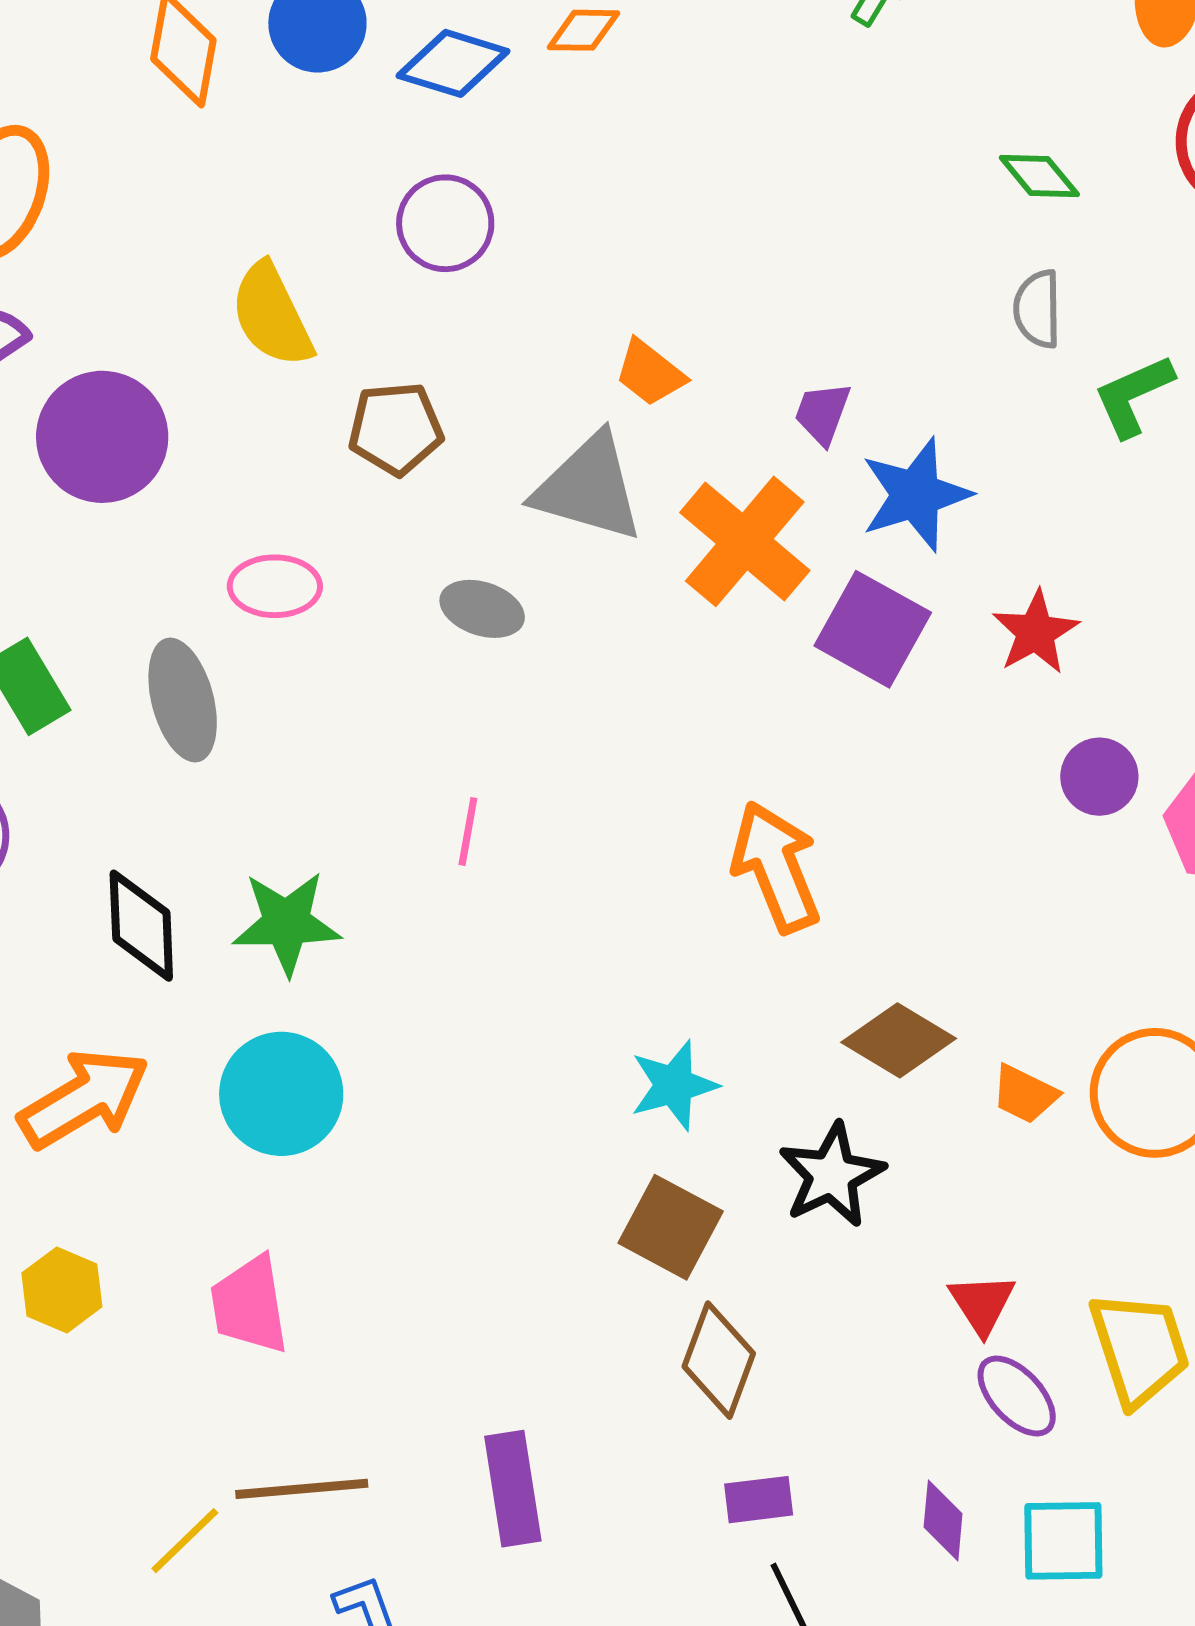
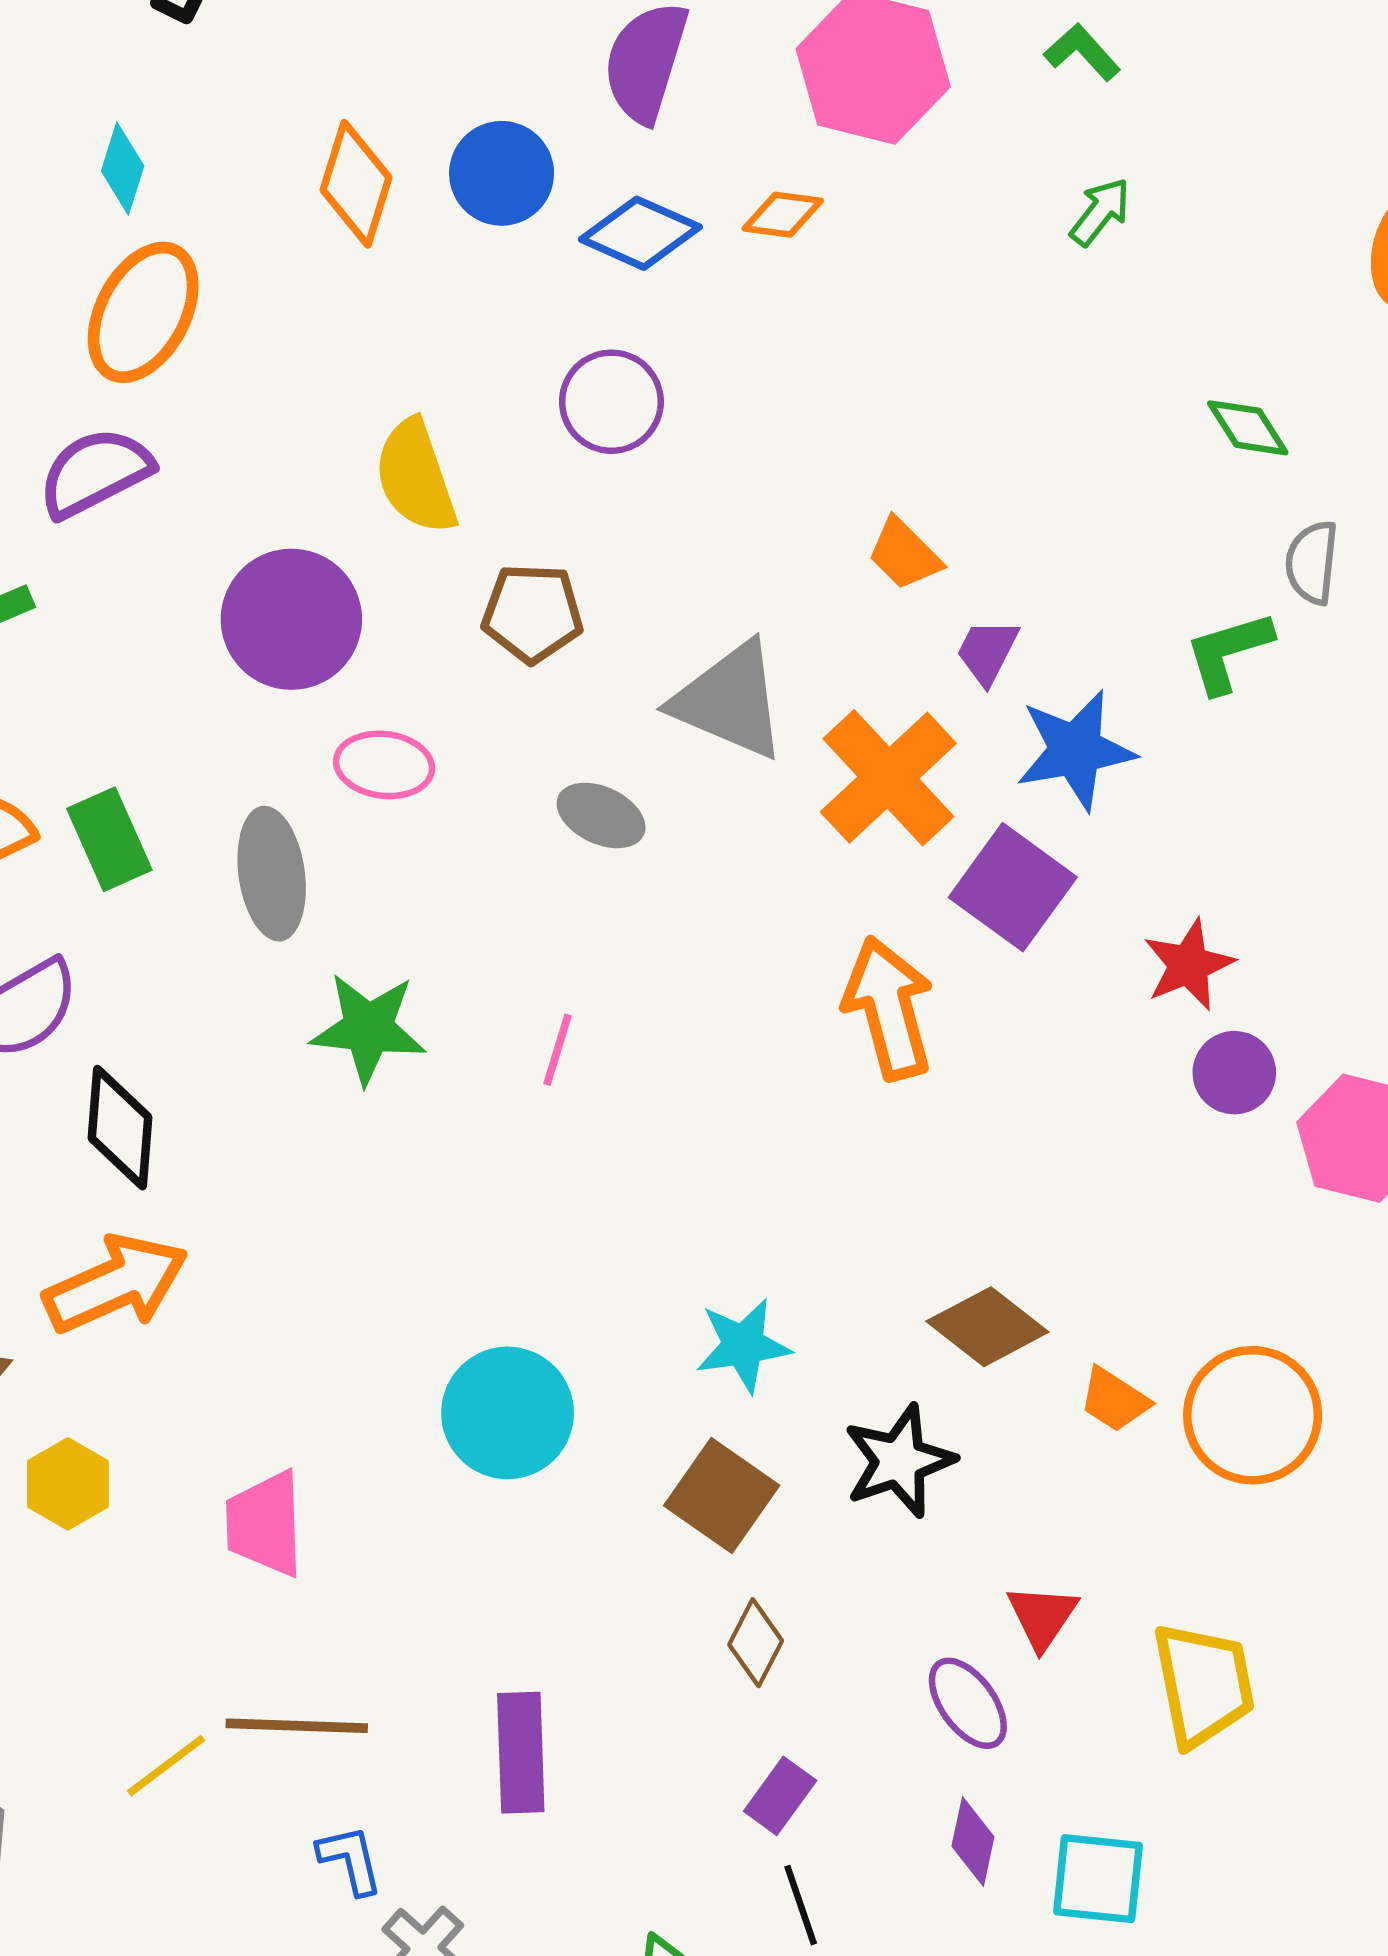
gray semicircle: (1037, 309) -> (1312, 562), moved
orange trapezoid: (650, 373) -> (904, 554), moved
green L-shape: (1133, 396) -> (1228, 652), moved
purple circle: (102, 437) -> (291, 619), moved
red star: (1036, 632) -> (1189, 965), moved
orange arrow: (776, 867) -> (889, 1008), moved
green star: (286, 923) -> (368, 1028), moved
black diamond: (141, 926) -> (120, 1128), moved
cyan circle: (281, 1094) -> (508, 1413), moved
brown diamond: (719, 1360) -> (756, 1643), size x0.7
purple ellipse: (1017, 1396) -> (968, 1703), moved
purple rectangle: (759, 1500) -> (780, 1796), turned -54

